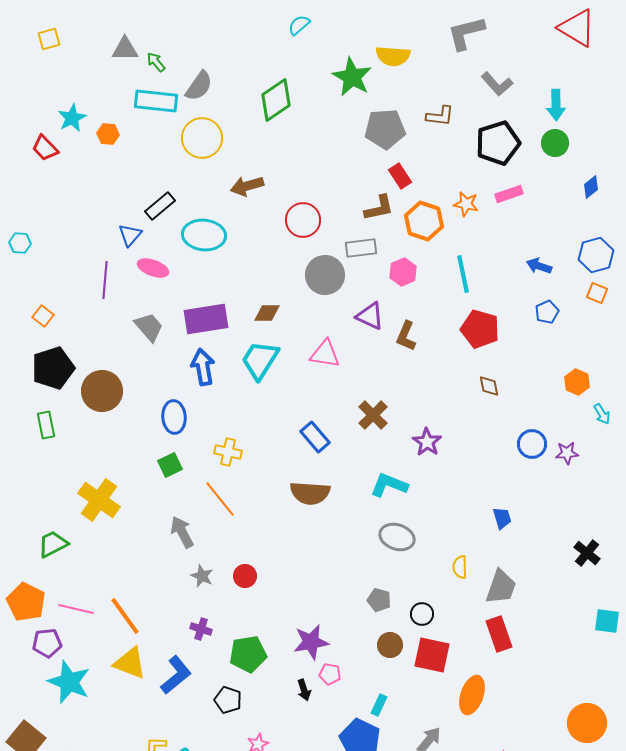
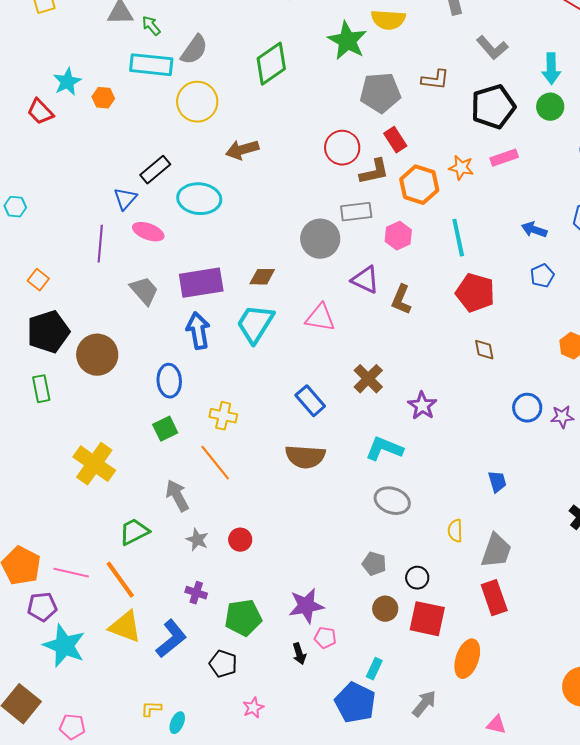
red circle: (303, 220) -> (342, 148), moved
green trapezoid: (53, 544) -> (134, 532), moved

